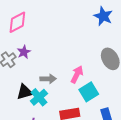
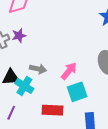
cyan cross: (39, 97) -> (24, 86), turned -30

